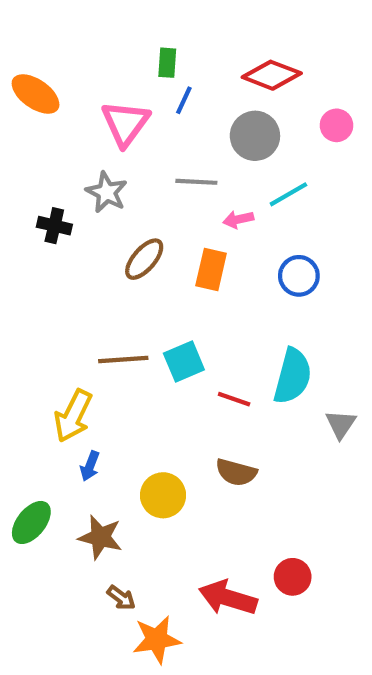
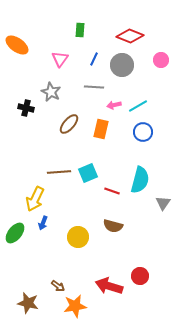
blue line: (184, 100) -> (94, 59), moved
pink triangle: (125, 123) -> (60, 59), size x0.7
cyan line: (288, 194) -> (138, 106), moved
green ellipse: (31, 522) -> (15, 233), moved
brown star: (100, 537) -> (28, 303), moved

